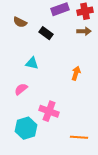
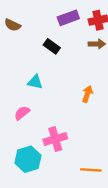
brown semicircle: (20, 22) -> (12, 25), moved
pink cross: (49, 111) -> (55, 139), turned -36

